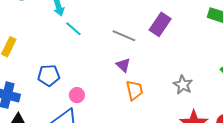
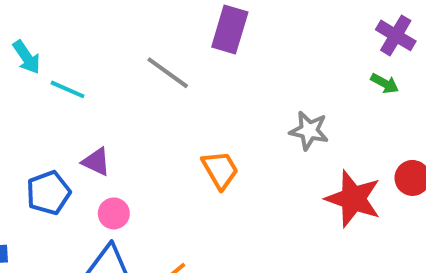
gray line: (124, 36) -> (168, 73), turned 30
purple triangle: (123, 65) -> (96, 162), moved

